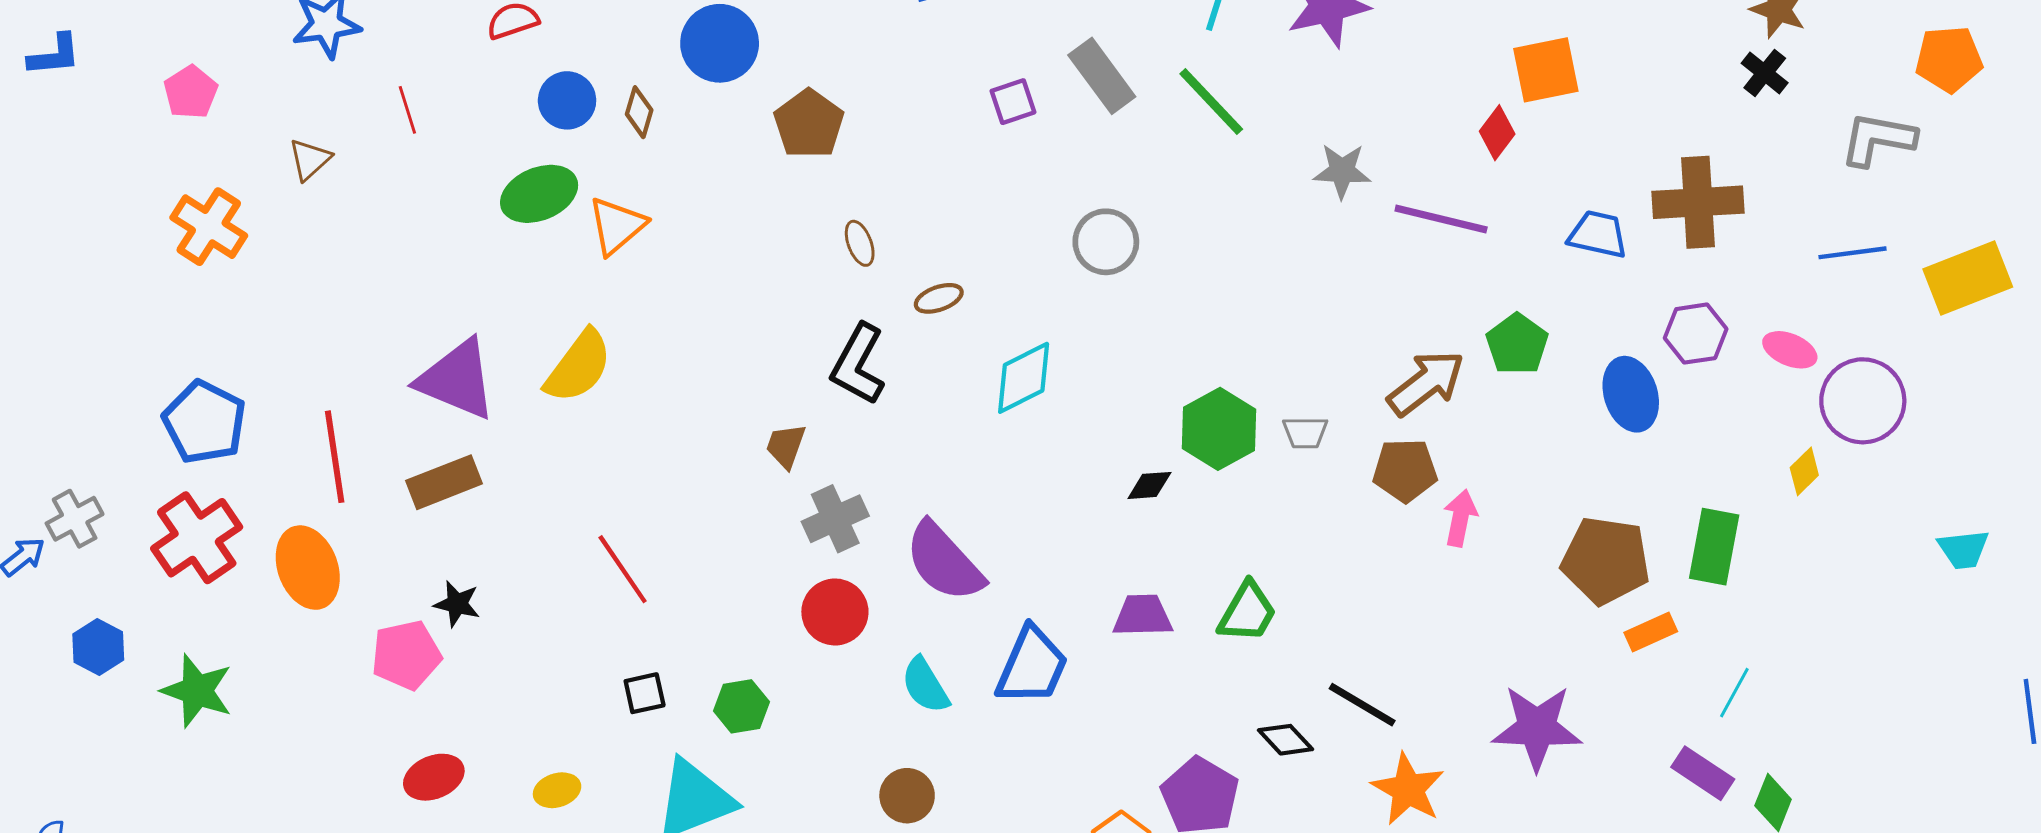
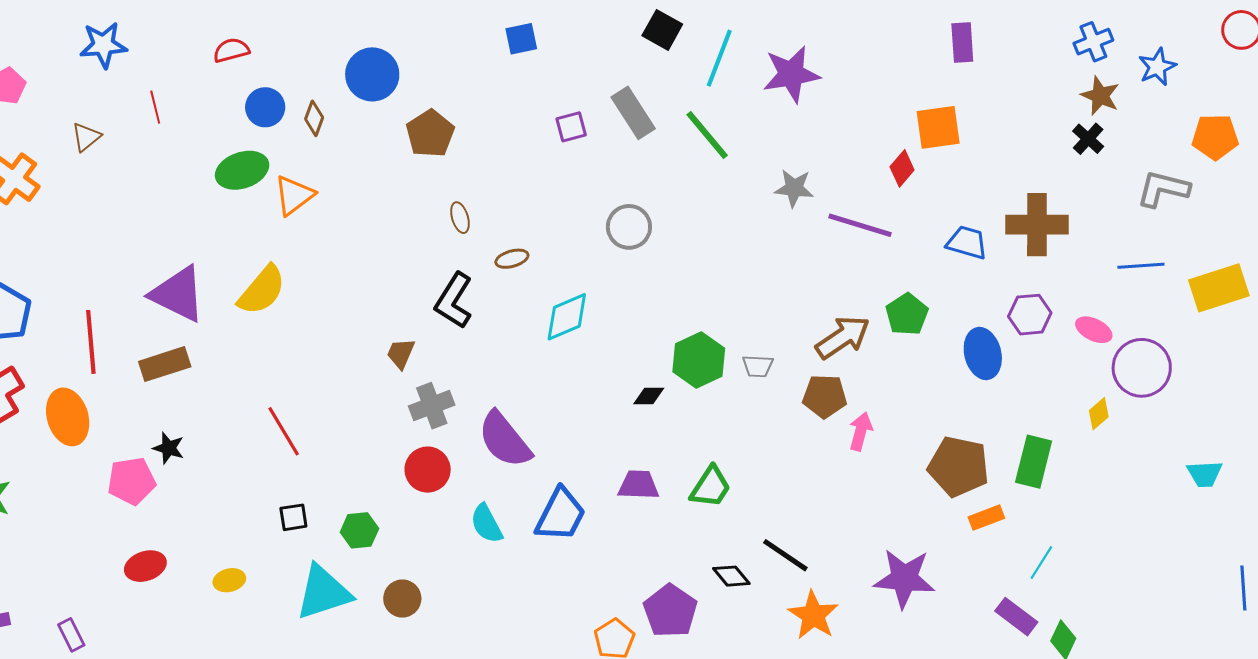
brown circle: (907, 796) -> (402, 599), moved

